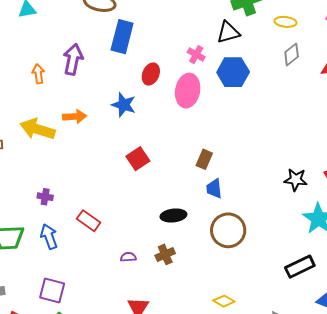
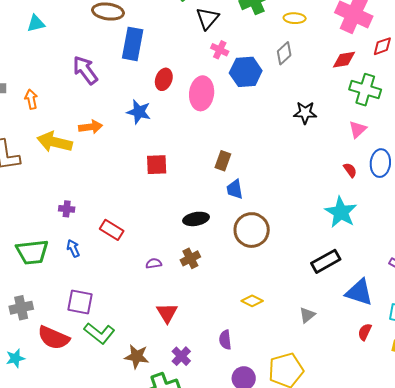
black triangle: (228, 32) -> (207, 18), moved, turned -30
gray diamond: (292, 54) -> (284, 53), moved
pink cross: (196, 55) -> (220, 50), moved
purple arrow: (73, 59) -> (85, 70), turned -44
orange arrow: (38, 74) -> (31, 99), moved
red square: (138, 159) -> (157, 165), turned 35
black star: (296, 180) -> (305, 113), moved
blue arrow: (49, 237) -> (73, 248), size x0.7

